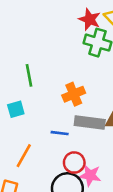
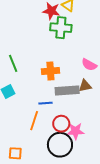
orange cross: (74, 94) -> (50, 71), turned 30
orange line: (24, 156) -> (34, 121), moved

